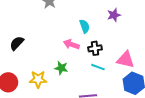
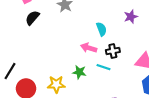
black semicircle: (17, 43) -> (32, 18), moved
cyan line: (98, 67) -> (104, 67), moved

